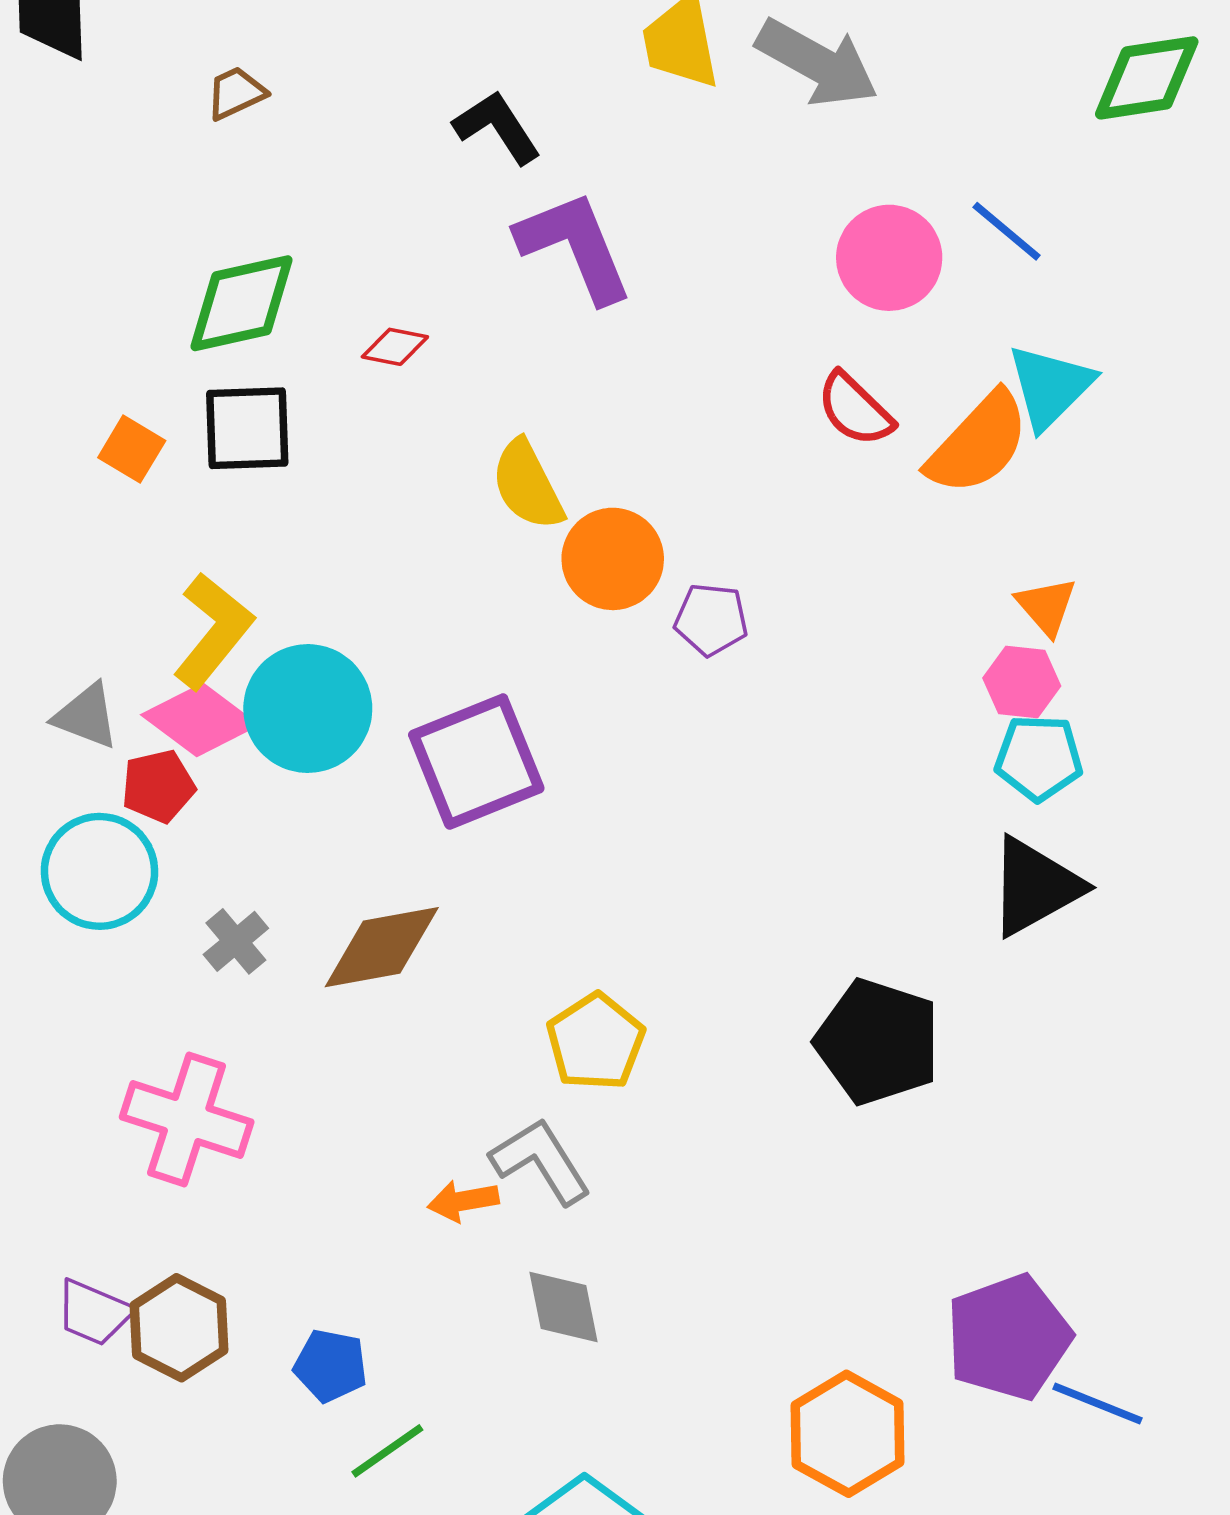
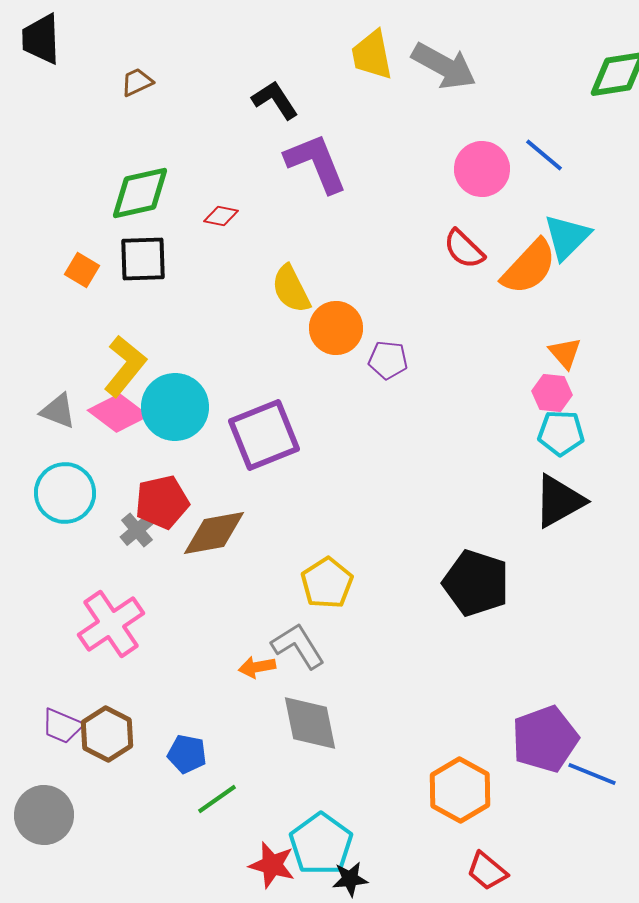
red pentagon: (158, 786) -> (162, 502), moved, size x1.4
pink cross: (187, 1119) -> (111, 624), turned 38
gray diamond: (563, 1307) -> (310, 723), size x1.4

